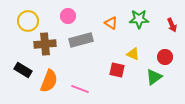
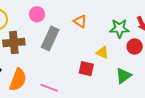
green star: (139, 19) -> (119, 28), moved
gray rectangle: (81, 40) -> (50, 38), turned -50
red circle: (165, 57) -> (135, 46), moved

